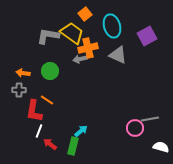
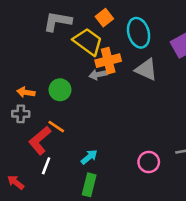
gray L-shape: (48, 36) -> (57, 21), moved
red L-shape: (34, 111) -> (40, 140), turned 40
pink circle: (135, 128) -> (149, 162), moved
cyan arrow: (81, 131) -> (89, 157), moved
red arrow: (50, 144) -> (16, 182), moved

